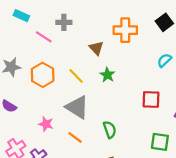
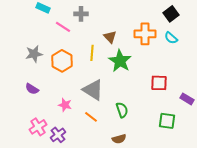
orange cross: (125, 30) -> (145, 34), moved
cyan semicircle: (164, 60) -> (171, 38), moved, turned -96
green star: (107, 75) -> (120, 61), size x1.6
yellow line: (76, 76) -> (92, 53), moved, turned 49

